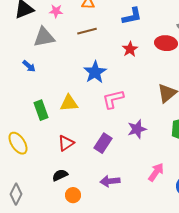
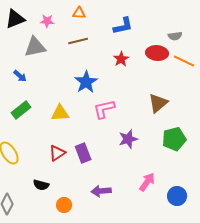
green rectangle: (41, 110) -> (21, 110), moved, turned 72
purple rectangle: (103, 143) -> (83, 153), moved, turned -54
black semicircle: (60, 175) -> (41, 185), moved, turned -140

